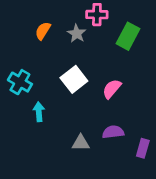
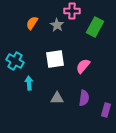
white square: (74, 79) -> (55, 59), turned 30
purple semicircle: (113, 132) -> (84, 98), turned 105
gray triangle: (81, 143) -> (57, 98), moved

